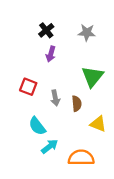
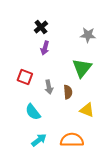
gray star: (87, 33) -> (88, 35), moved
cyan arrow: (50, 146) -> (39, 140), moved

